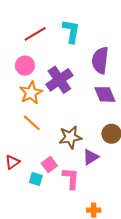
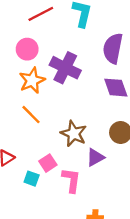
purple cross: (59, 80) -> (65, 68), turned -32
brown star: (70, 137) -> (74, 134), turned 30

